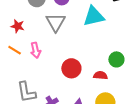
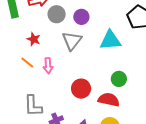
green circle: (116, 59) -> (119, 79), moved
red semicircle: (100, 75) -> (109, 100), size x1.5

